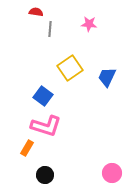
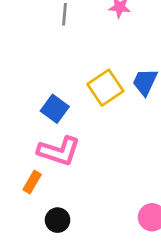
yellow square: (70, 68) -> (105, 88), moved

